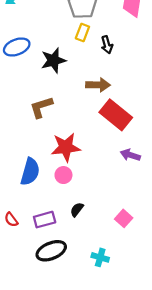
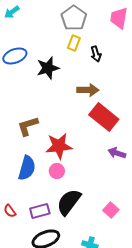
brown L-shape: (41, 107) -> (28, 126), moved
black semicircle: (77, 210) -> (69, 202), size x2.0

